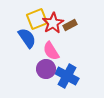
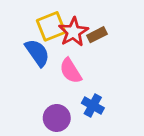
purple circle: (46, 69) -> (57, 118), moved
blue cross: (67, 76) -> (93, 105), size x0.7

